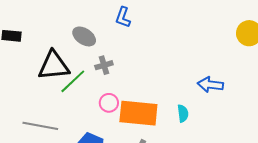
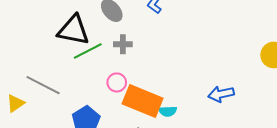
blue arrow: (210, 85) -> (221, 94), turned -35
cyan semicircle: (183, 113) -> (168, 111), moved, turned 78

